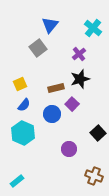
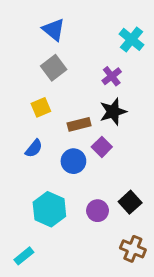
blue triangle: (50, 25) -> (54, 30), moved, turned -30
yellow square: (20, 84) -> (41, 107), moved
cyan hexagon: (23, 133) -> (49, 209), moved
black square: (98, 133) -> (130, 202), moved

